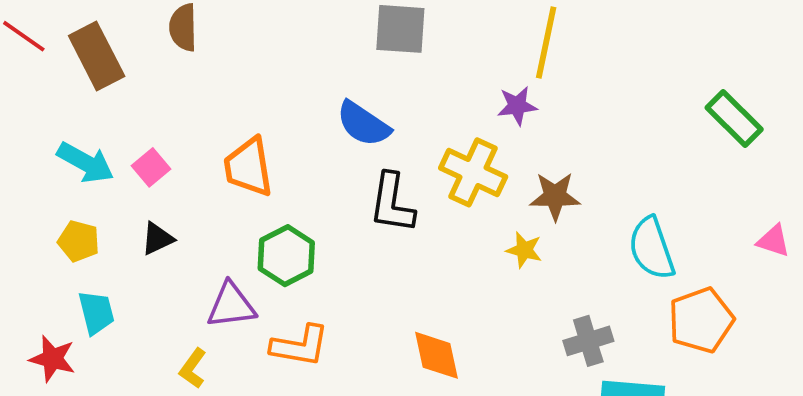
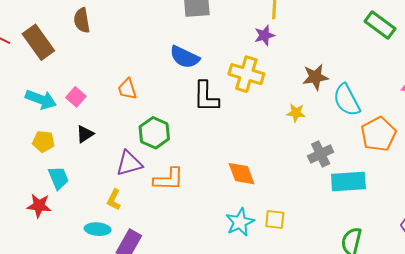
orange trapezoid: (248, 167) -> (127, 89), size x0.7
brown star: (555, 196) -> (315, 77), moved
yellow star: (524, 250) -> (296, 113), moved

